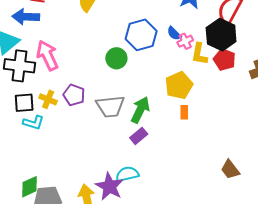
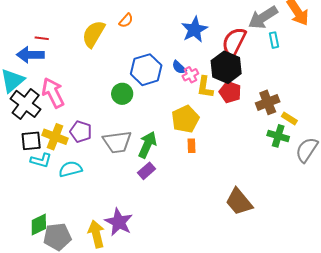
black cross: (20, 66) -> (26, 104), turned 32
yellow cross: (48, 99) -> (55, 137), size x1.4
brown trapezoid: (230, 170) -> (239, 202), size x1.4
cyan semicircle: (127, 174) -> (70, 169), moved

